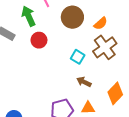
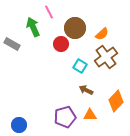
red circle: (39, 40) -> (61, 44), moved

